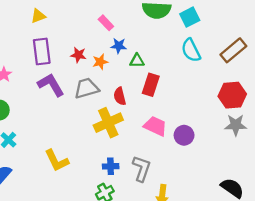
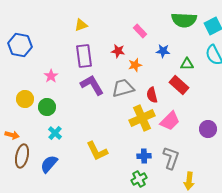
blue star: (119, 46) -> (163, 51), moved
red star: (78, 55) -> (118, 51), moved
green triangle: (137, 61) -> (187, 64), moved
red rectangle: (151, 85) -> (179, 85), turned -66
pink trapezoid: (155, 126) -> (170, 121), moved, turned 110

